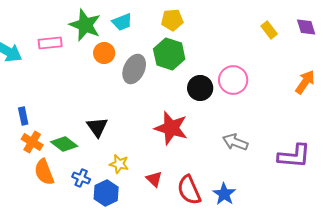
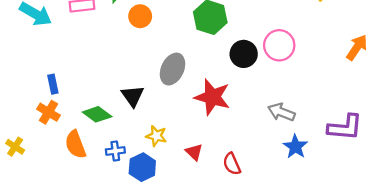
gray ellipse: (134, 69) -> (172, 69), moved
orange cross: (32, 142) -> (49, 112), moved
blue cross: (81, 178) -> (115, 151), turned -30
red semicircle: (189, 190) -> (232, 164), size x0.7
blue star: (224, 194) -> (295, 147), moved

